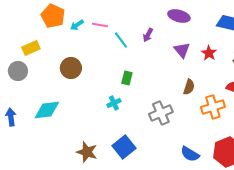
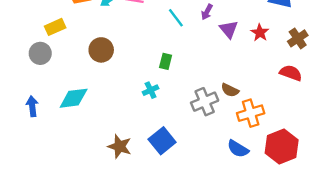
purple arrow: (148, 35) -> (207, 12), moved
cyan line: (121, 40) -> (176, 18), moved
brown semicircle: (189, 87) -> (230, 90), moved, turned 98
orange cross: (213, 107) -> (251, 113), moved

